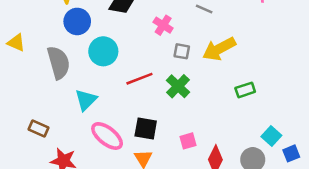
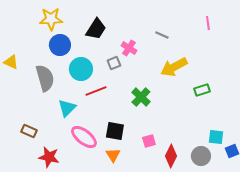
gray square: (182, 51) -> (114, 63), moved, turned -32
red line: (139, 79) -> (96, 91), moved
green rectangle: (245, 90) -> (202, 90), moved
cyan square: (271, 136) -> (216, 137), turned -35

